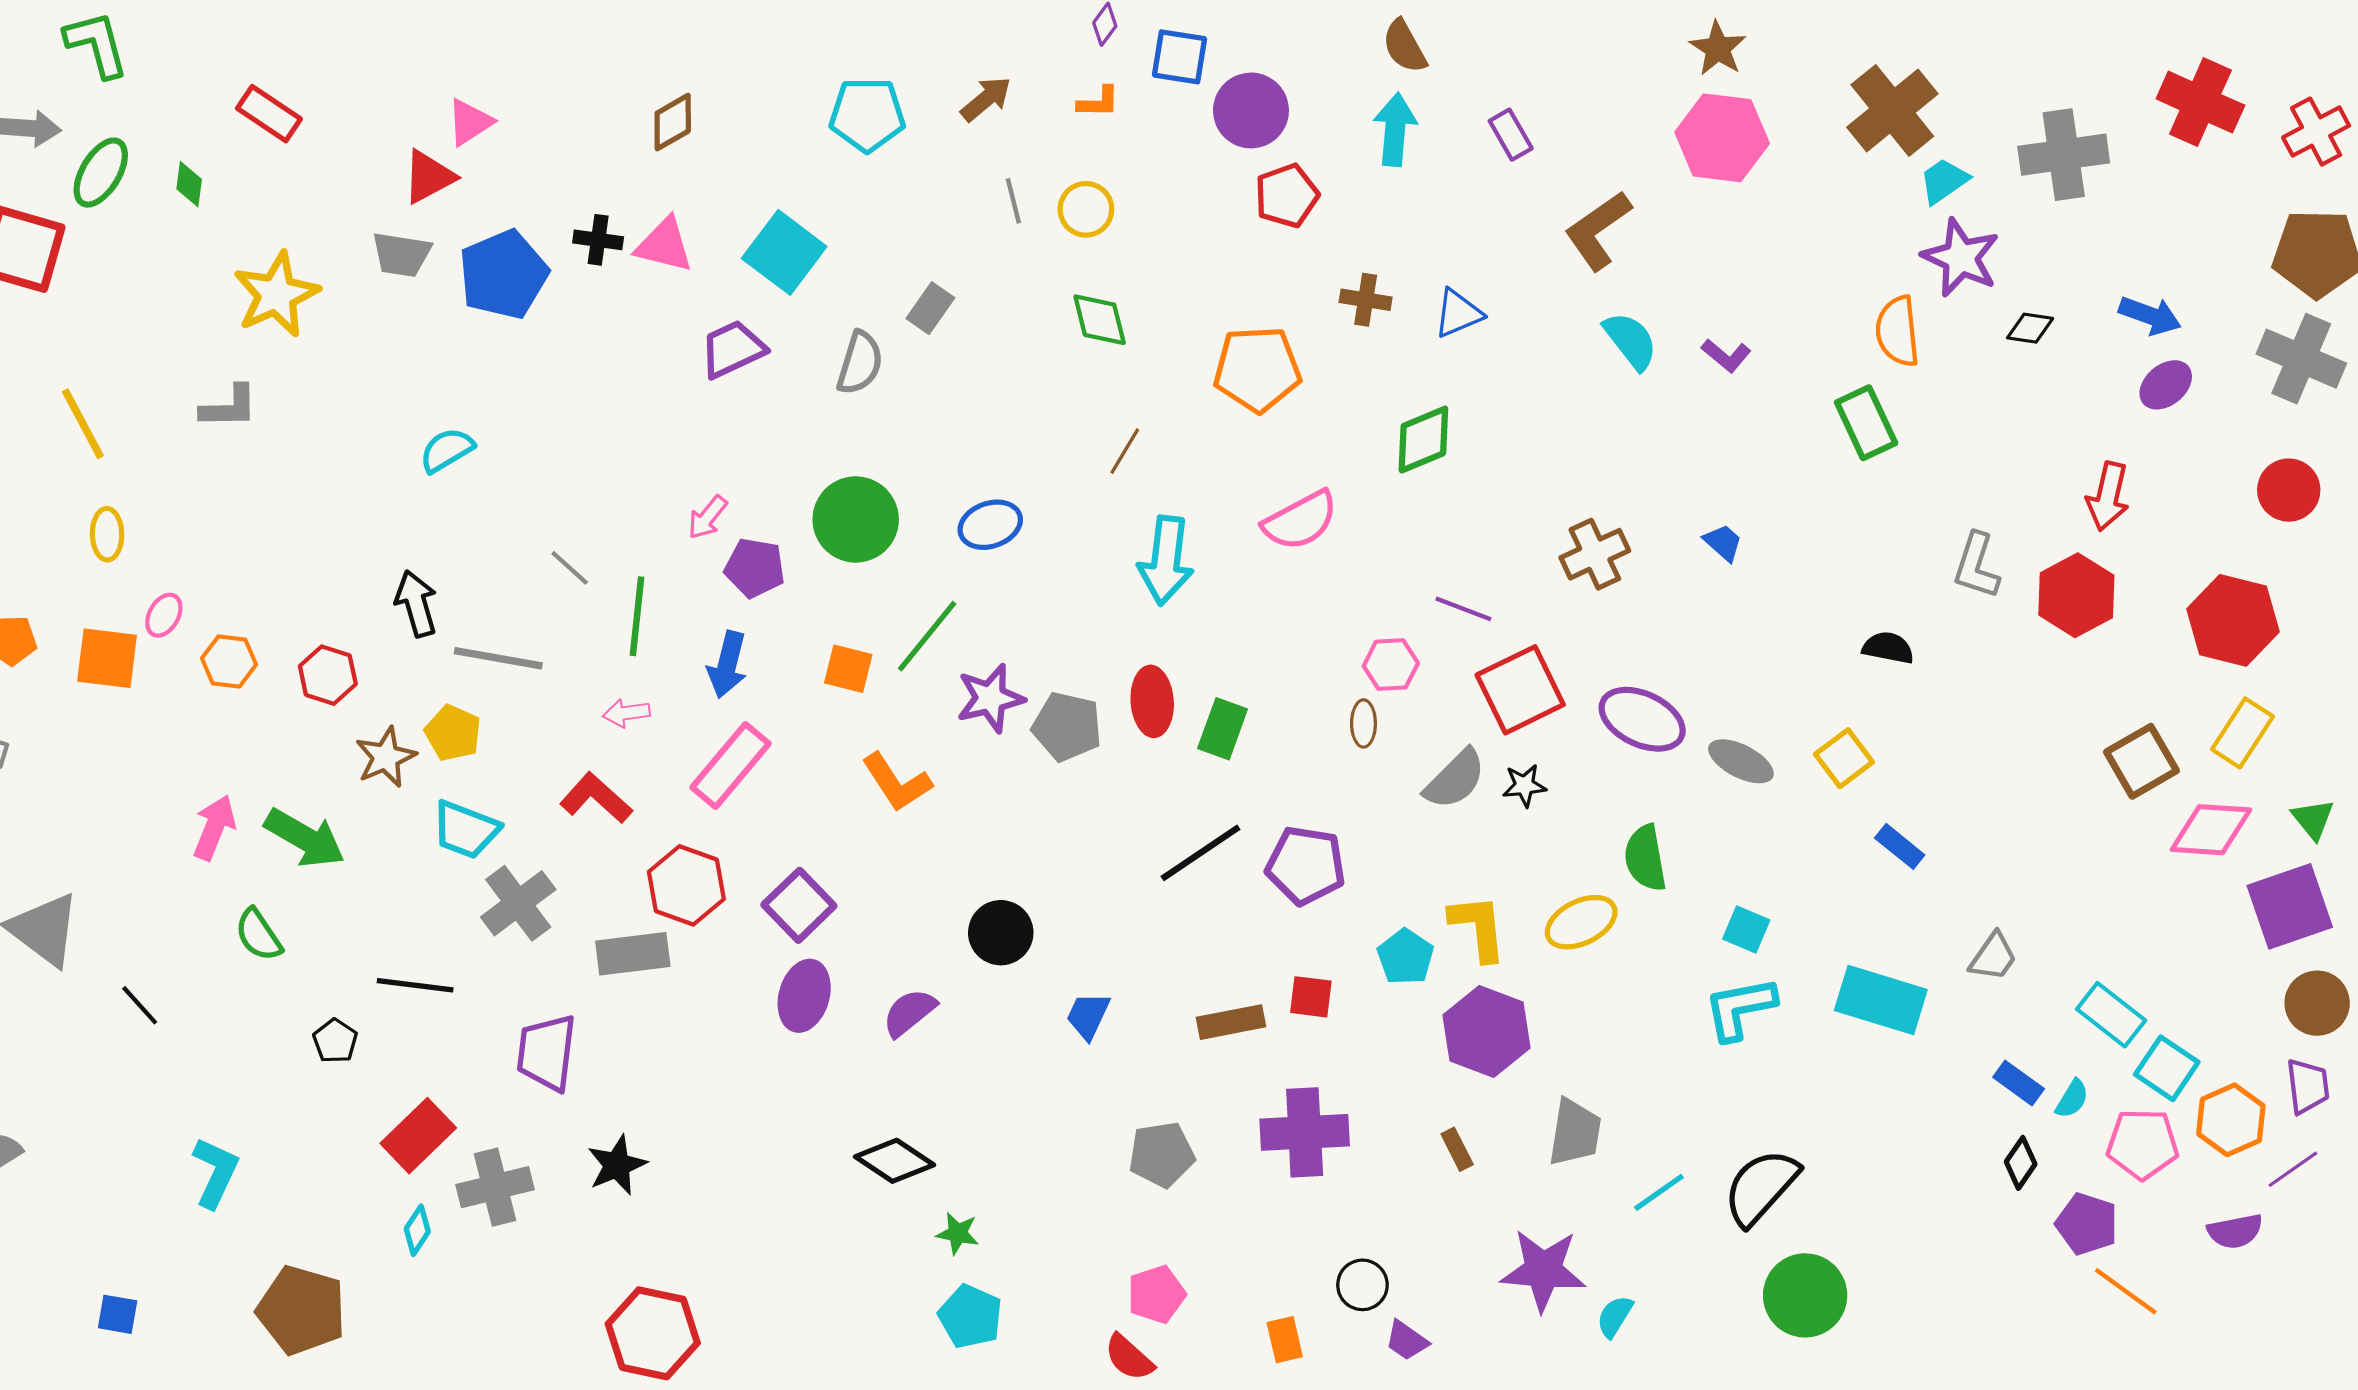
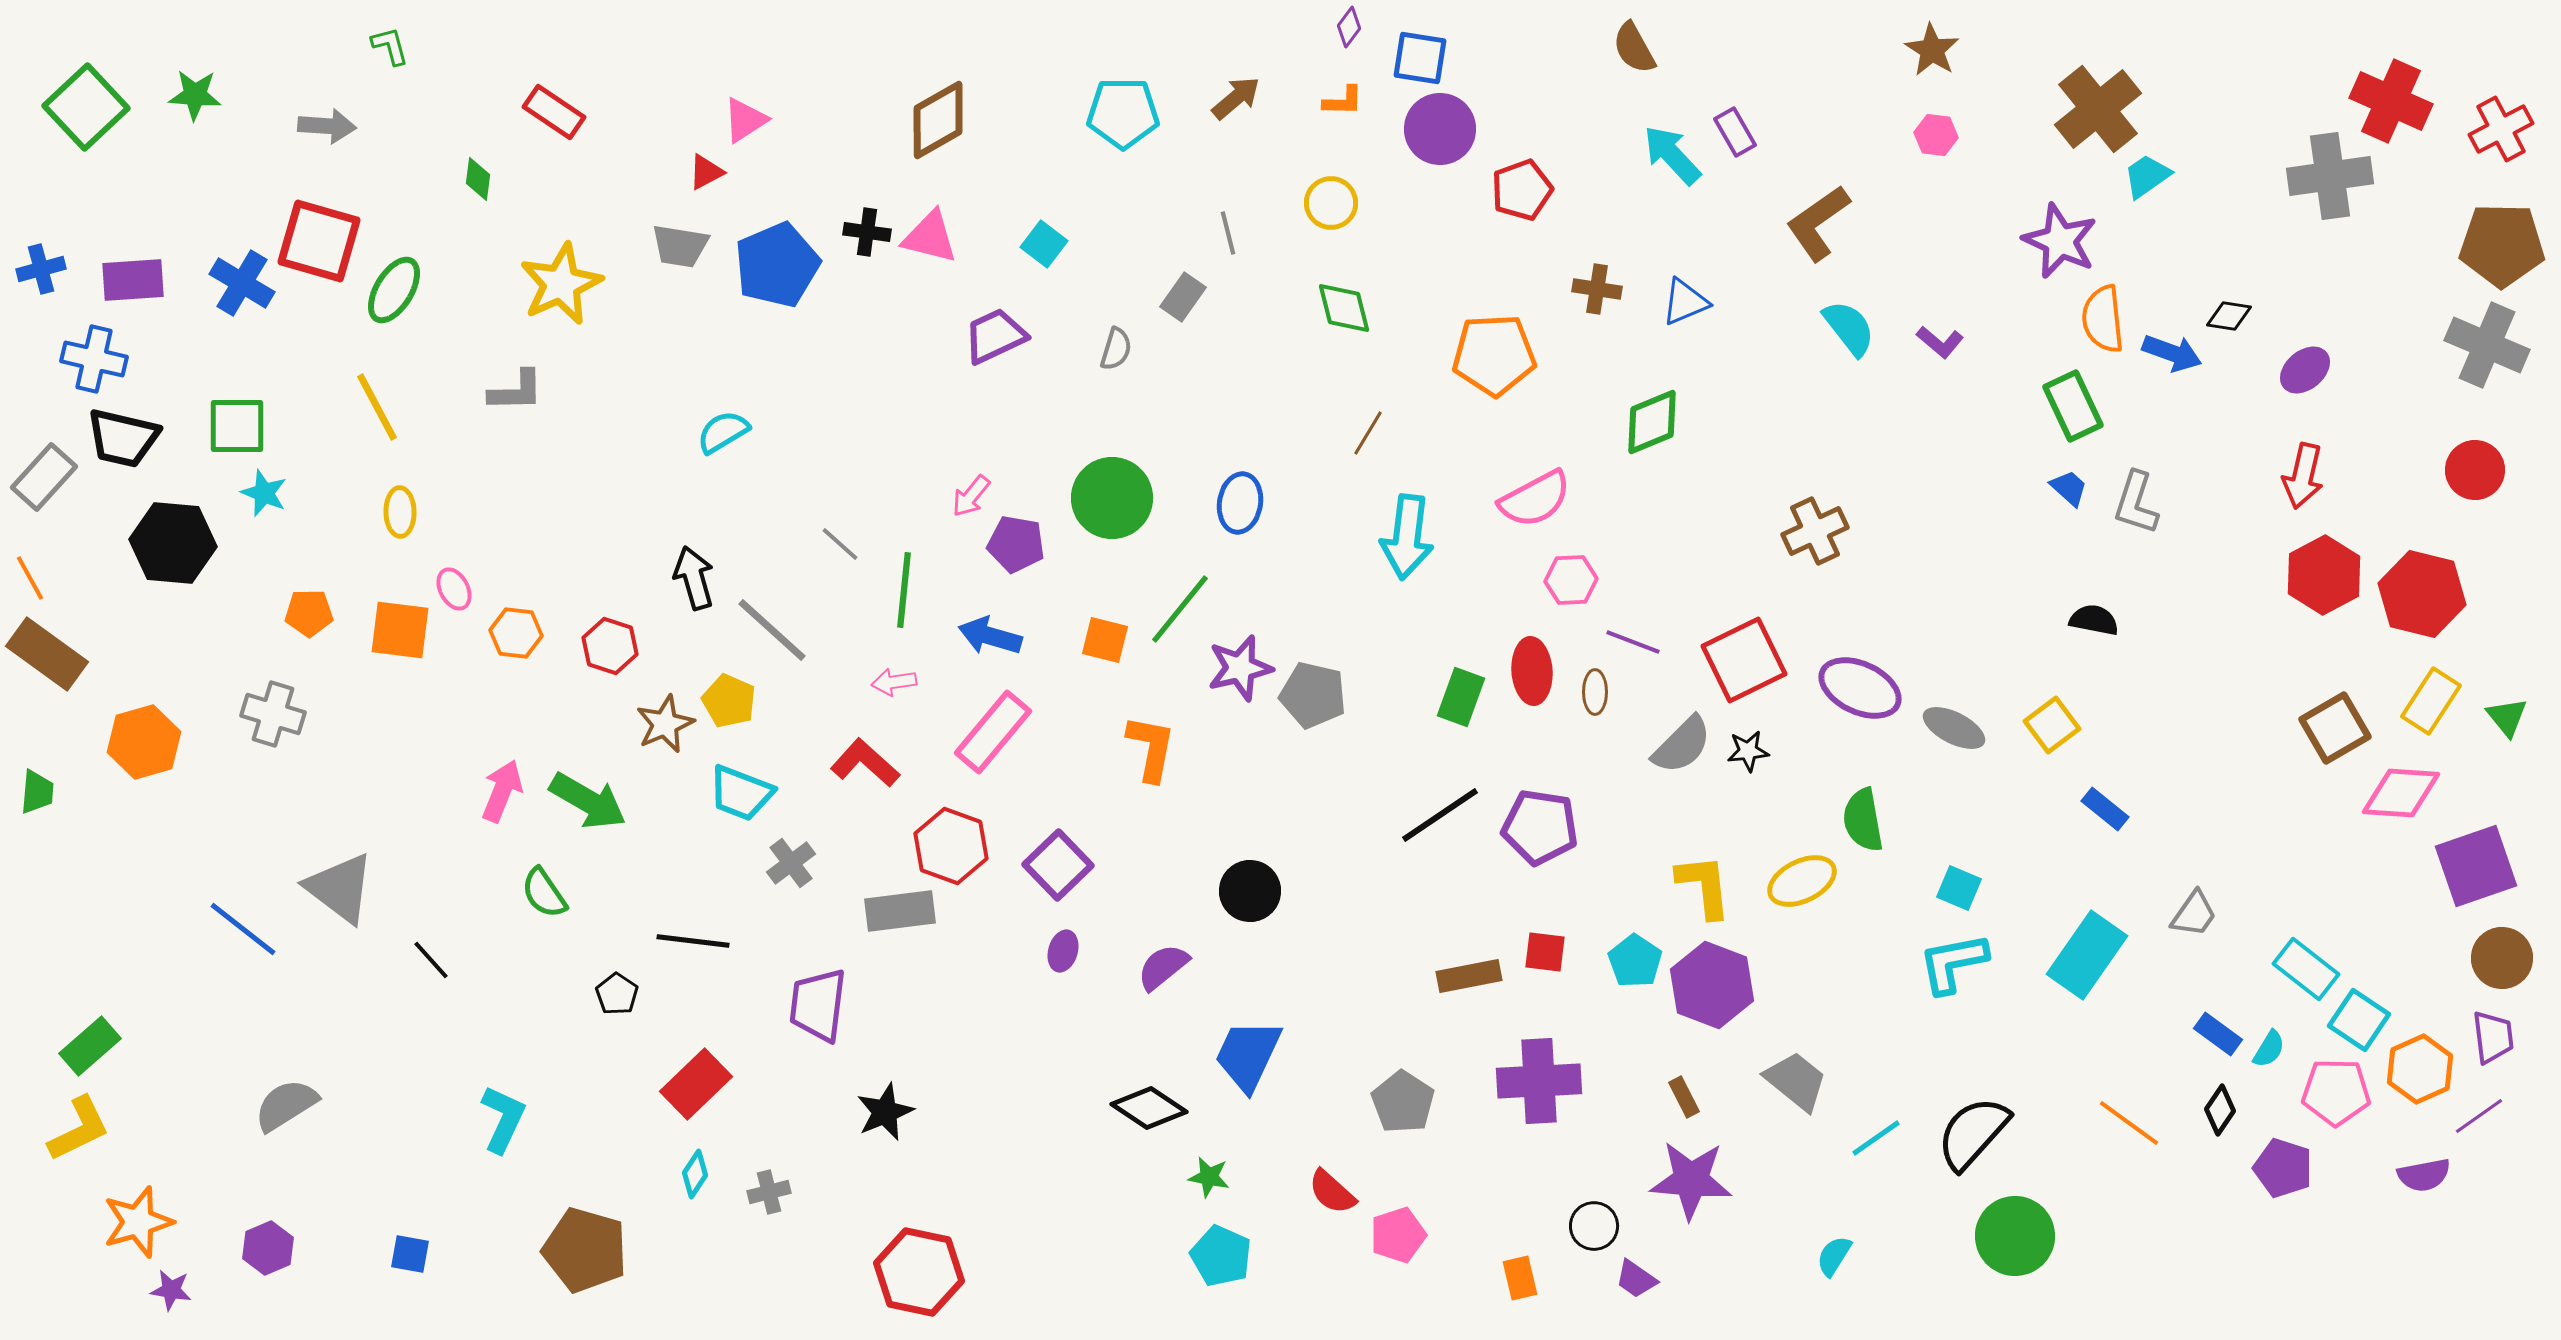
green L-shape: (97, 44) -> (390, 46), size x0.6
purple circle: (1251, 110) -> (1440, 129), moved
brown diamond: (673, 122) -> (938, 120), size x1.4
cyan arrow: (1395, 129) -> (1672, 155), moved, turned -48
pink hexagon: (1722, 138) -> (1936, 135), size x0.5
gray cross: (2064, 155) -> (2330, 176), moved
green ellipse: (101, 173) -> (394, 290), moved
red triangle: (429, 177) -> (706, 172), size x0.7
gray line: (1013, 201) -> (1228, 233), moved
cyan square: (784, 252) -> (1044, 244), size x0.6
purple star: (1961, 258) -> (2060, 241), moved
blue arrow: (2150, 316) -> (2172, 353), moved
gray semicircle: (860, 363) -> (1116, 349), size x0.7
purple ellipse: (2166, 385) -> (2305, 370), moved
blue ellipse: (990, 525) -> (1240, 503), turned -62
blue trapezoid: (1723, 543) -> (2069, 488), moved
gray L-shape: (1976, 566) -> (2136, 503), moved
red hexagon: (2076, 595) -> (2324, 575), moved
purple line: (1463, 609) -> (1633, 642), moved
pink ellipse: (164, 615) -> (454, 589), turned -57
gray line: (498, 658) -> (772, 630), turned 32
blue arrow: (727, 665) -> (990, 636), turned 92
pink hexagon: (1391, 665) -> (1571, 580), moved
red ellipse: (1152, 701) -> (1532, 671), moved
orange L-shape: (897, 782) -> (1151, 748), turned -136
green triangle: (2313, 819) -> (2507, 717), moved
gray cross: (518, 903) -> (791, 863), size x0.7
cyan pentagon: (1406, 957) -> (1635, 961), moved
purple ellipse: (804, 996) -> (1063, 951), size x0.6
cyan rectangle: (1881, 1000) -> (2087, 955), turned -72
blue trapezoid: (1088, 1016) -> (1248, 1055), moved, size x1.6
gray trapezoid: (1575, 1132) -> (1796, 1081), turned -60
gray pentagon: (1162, 1155) -> (1403, 1102), turned -30
gray cross: (495, 1187) -> (769, 1192), moved, size x0.6
purple star: (1543, 1270) -> (1691, 1180), moved
orange line: (2126, 1291) -> (2129, 1123), moved
red semicircle: (1129, 1357) -> (1332, 1192), moved

